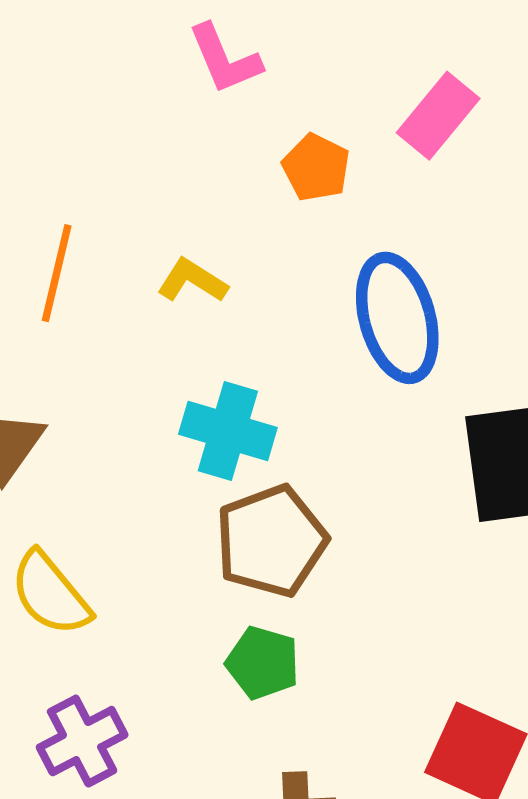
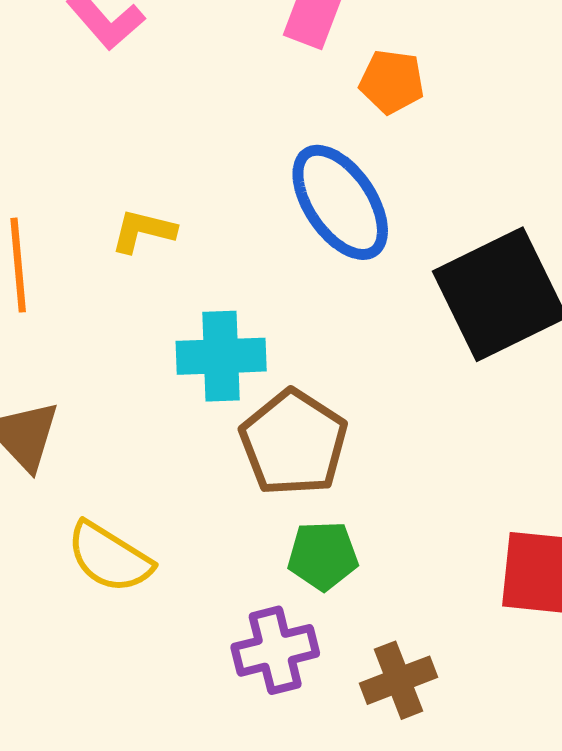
orange pentagon: (316, 168) -> (392, 82), moved
purple cross: (82, 741) -> (275, 650), moved, turned 32

